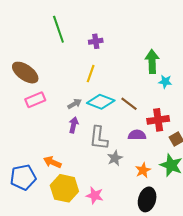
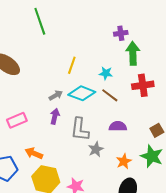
purple cross: (96, 41) -> (121, 33), moved
cyan star: (165, 82) -> (106, 73), moved
pink rectangle: (35, 100) -> (17, 120), moved
red cross: (158, 120) -> (143, 85), moved

